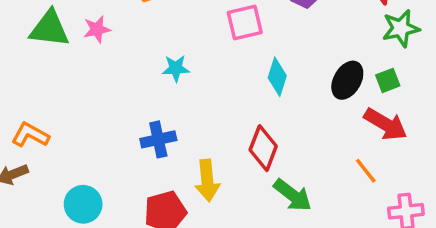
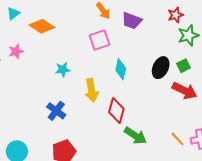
blue cross: (158, 139) -> (56, 111), turned -36
orange line: (366, 171) -> (177, 139), moved
yellow arrow: (207, 180) -> (91, 90), moved

